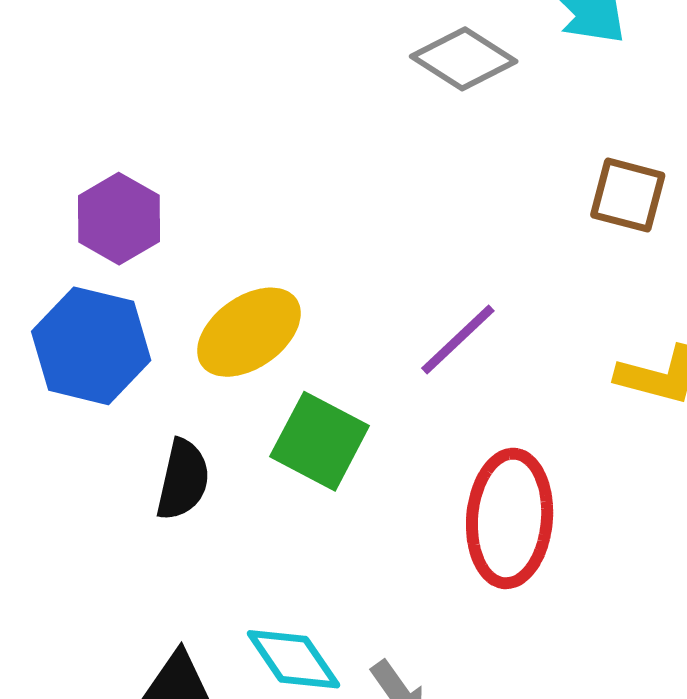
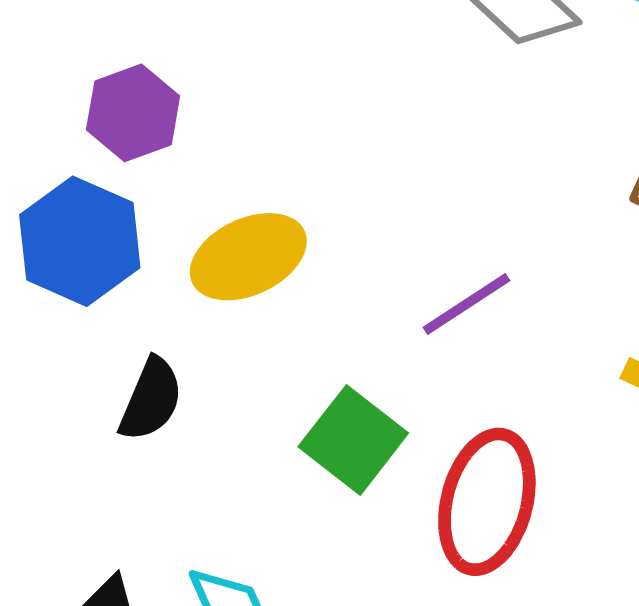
green square: (320, 441) -> (353, 440), moved

